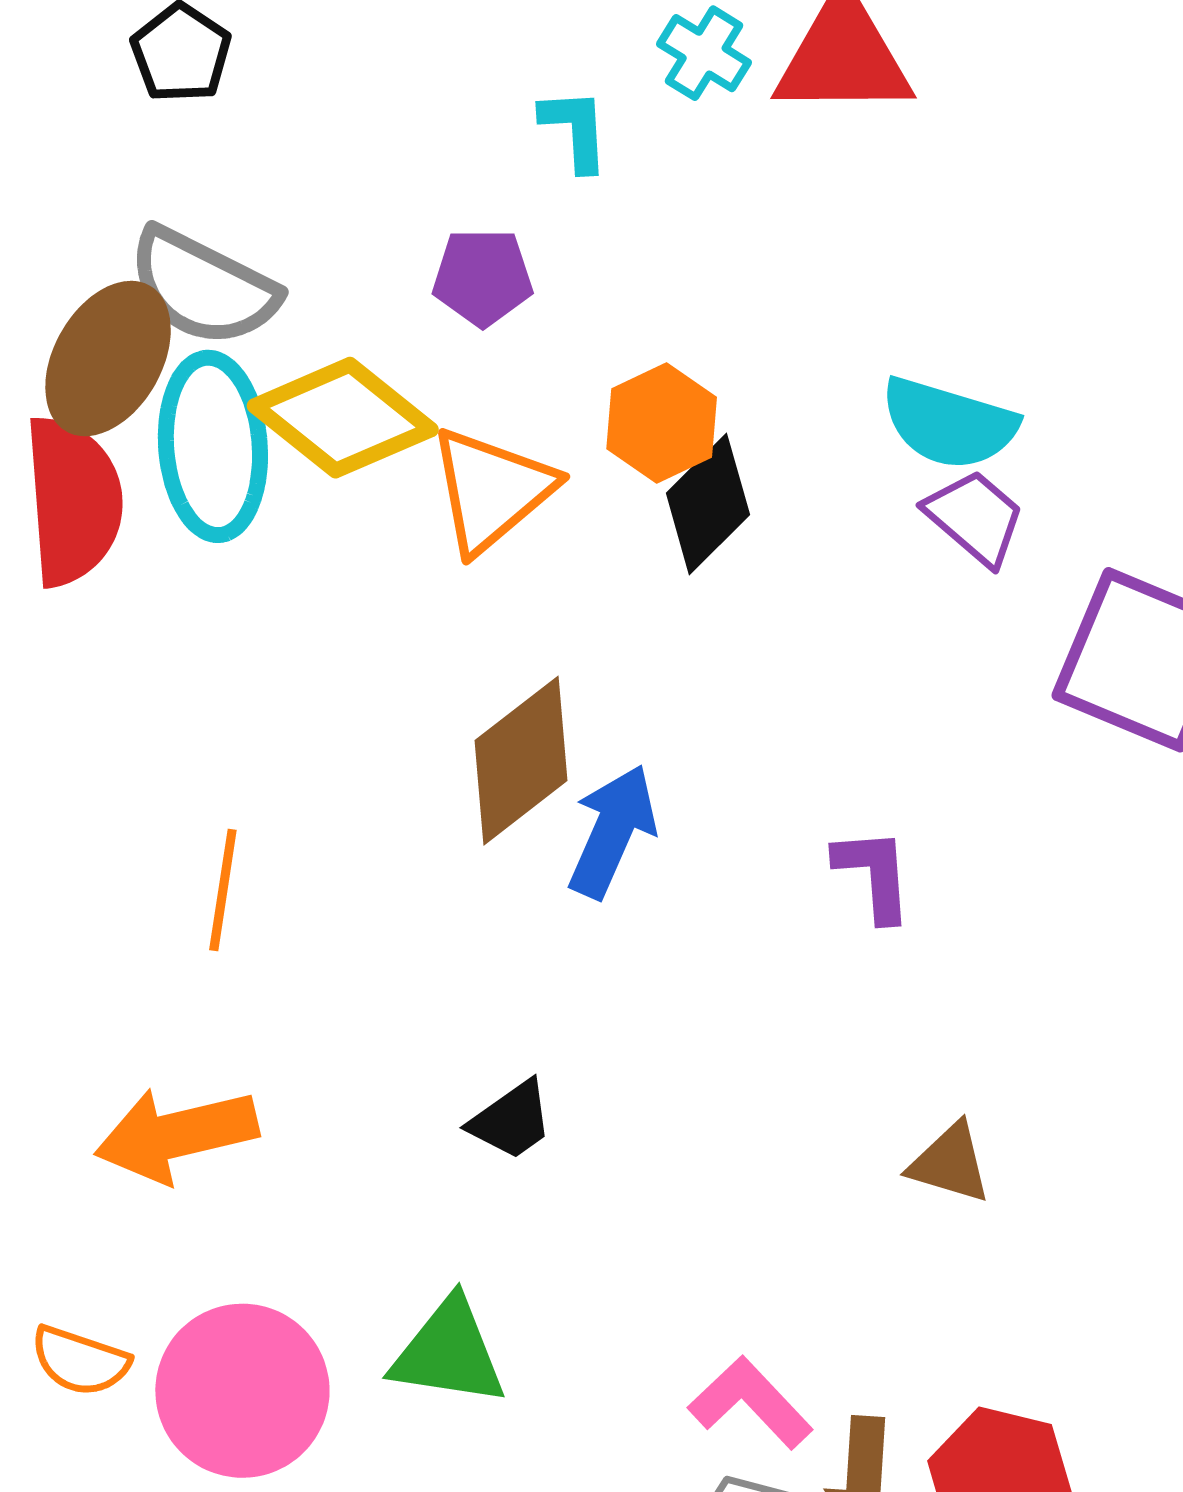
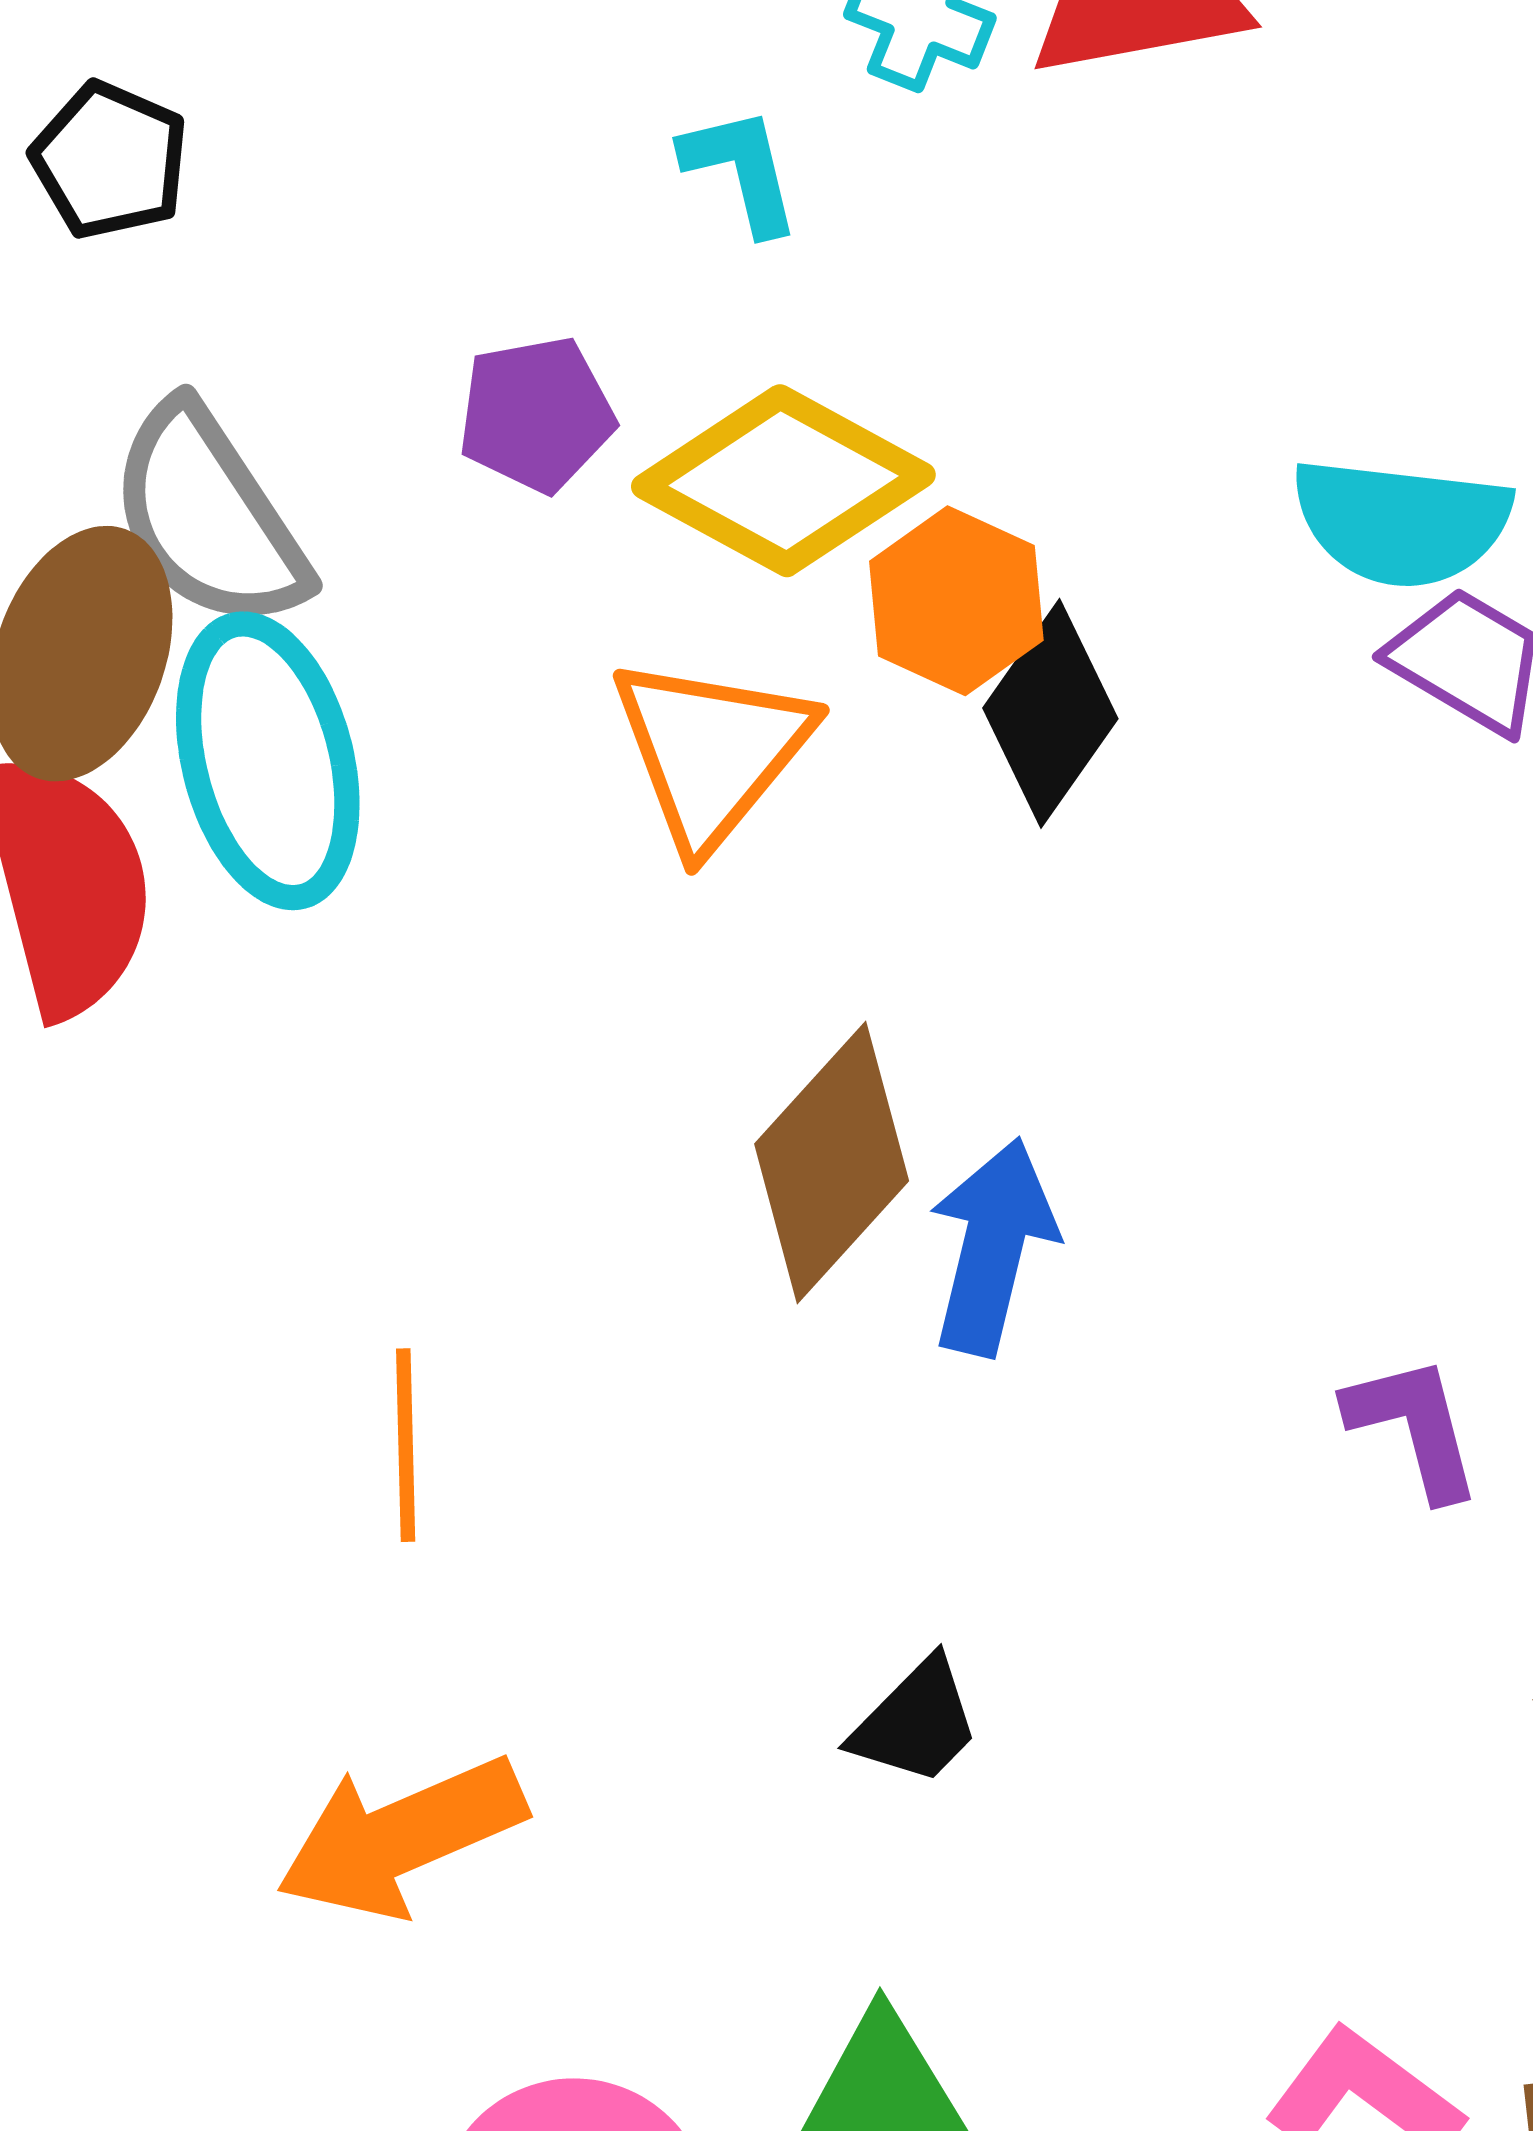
purple pentagon: (483, 277) -> (536, 414), moved
gray semicircle: (203, 287) -> (208, 517), turned 40
yellow diamond: (343, 418) -> (783, 481), moved
purple L-shape: (874, 874) -> (1414, 1427), moved

